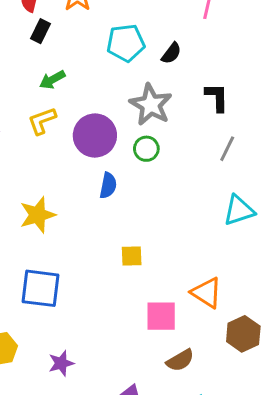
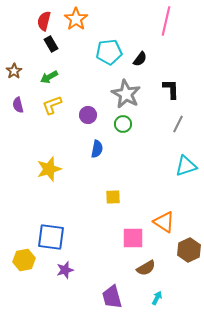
black rectangle: (41, 31) -> (51, 44), turned -56
green arrow: (52, 80) -> (49, 77), moved
purple circle: (95, 136) -> (88, 115), size x0.6
blue square: (41, 288) -> (51, 237), moved

